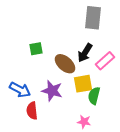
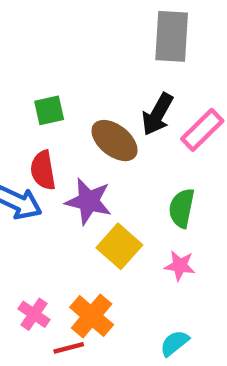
yellow square: (83, 84) -> (119, 246), moved, turned -36
red semicircle: (32, 111) -> (43, 170), moved
pink star: (84, 122) -> (180, 266), moved

